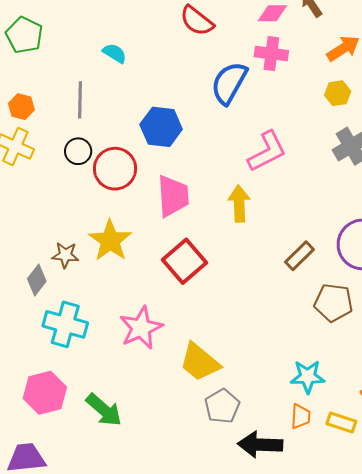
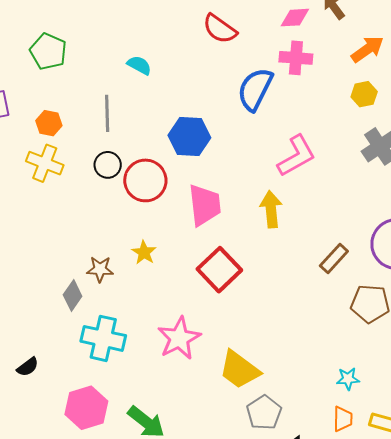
yellow star: (110, 241) -> (144, 252), size x0.6
cyan star: (308, 377) -> (348, 379), size x0.7

